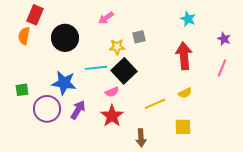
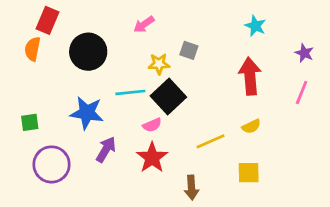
gray square: (139, 37) -> (189, 50), turned 32
purple circle: (47, 109) -> (52, 164), moved

